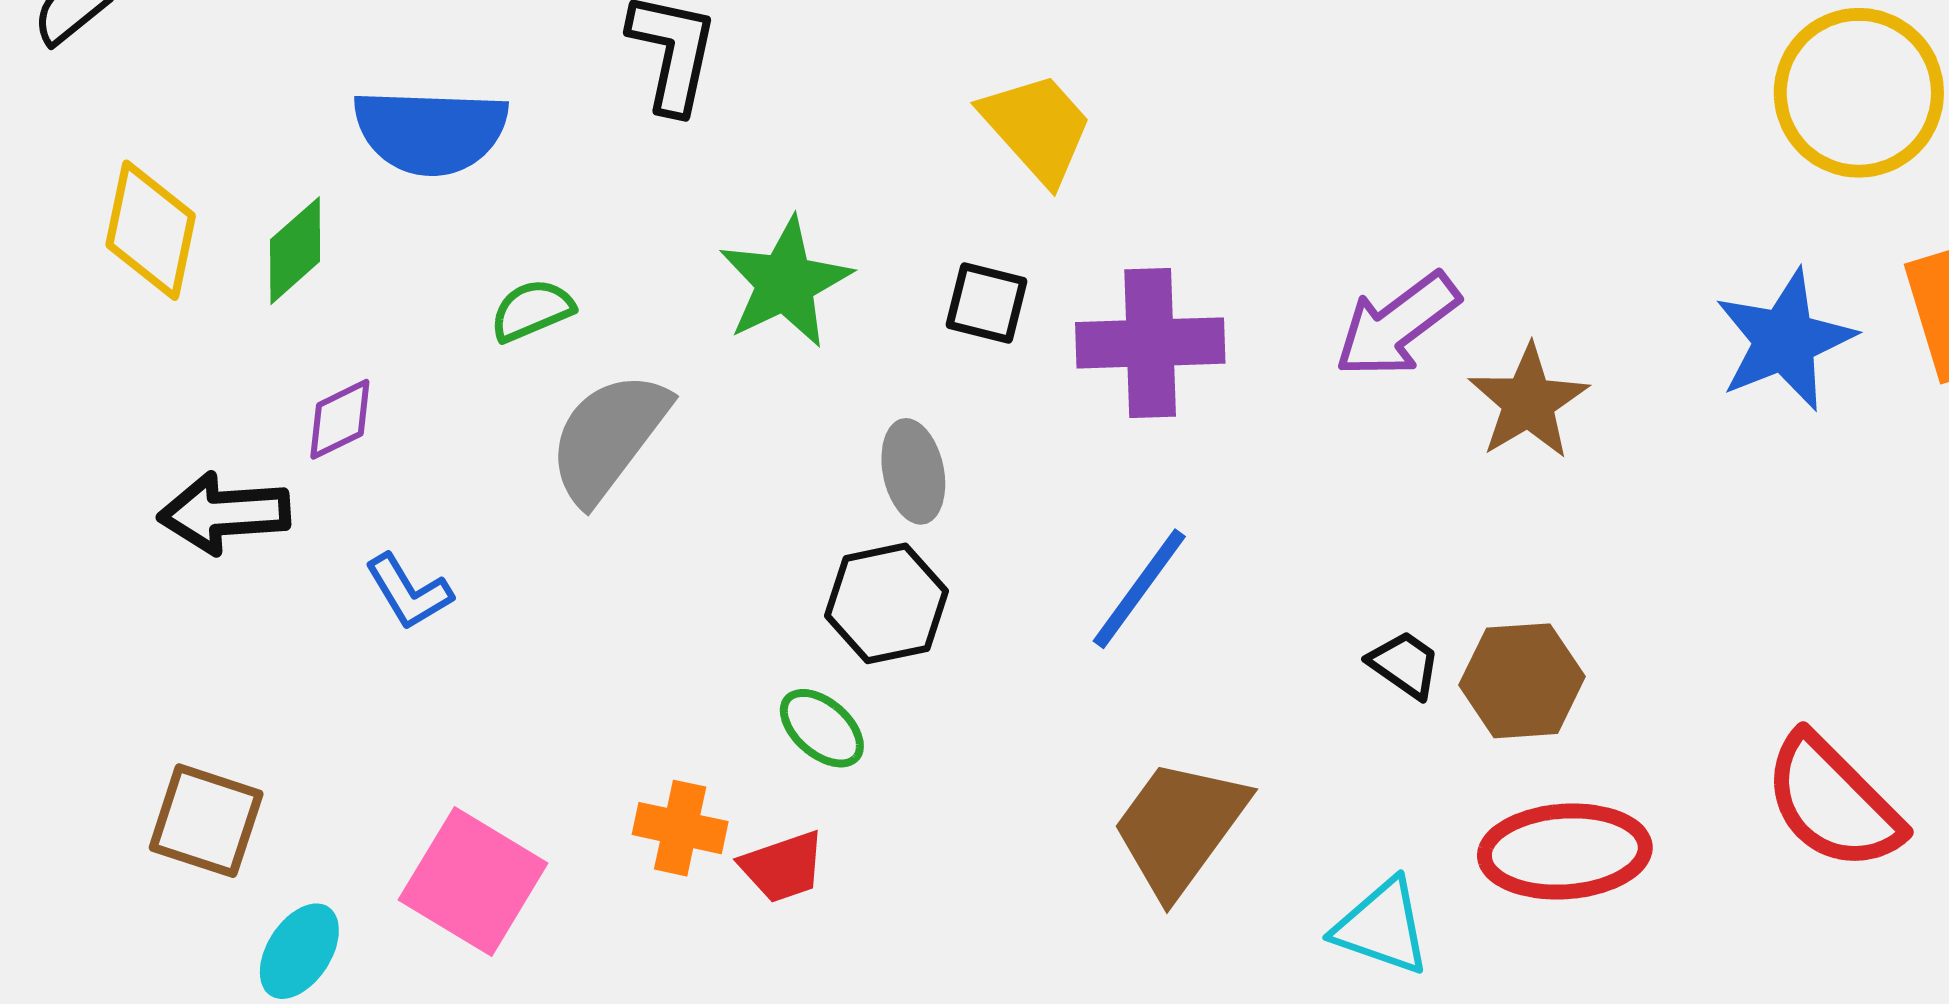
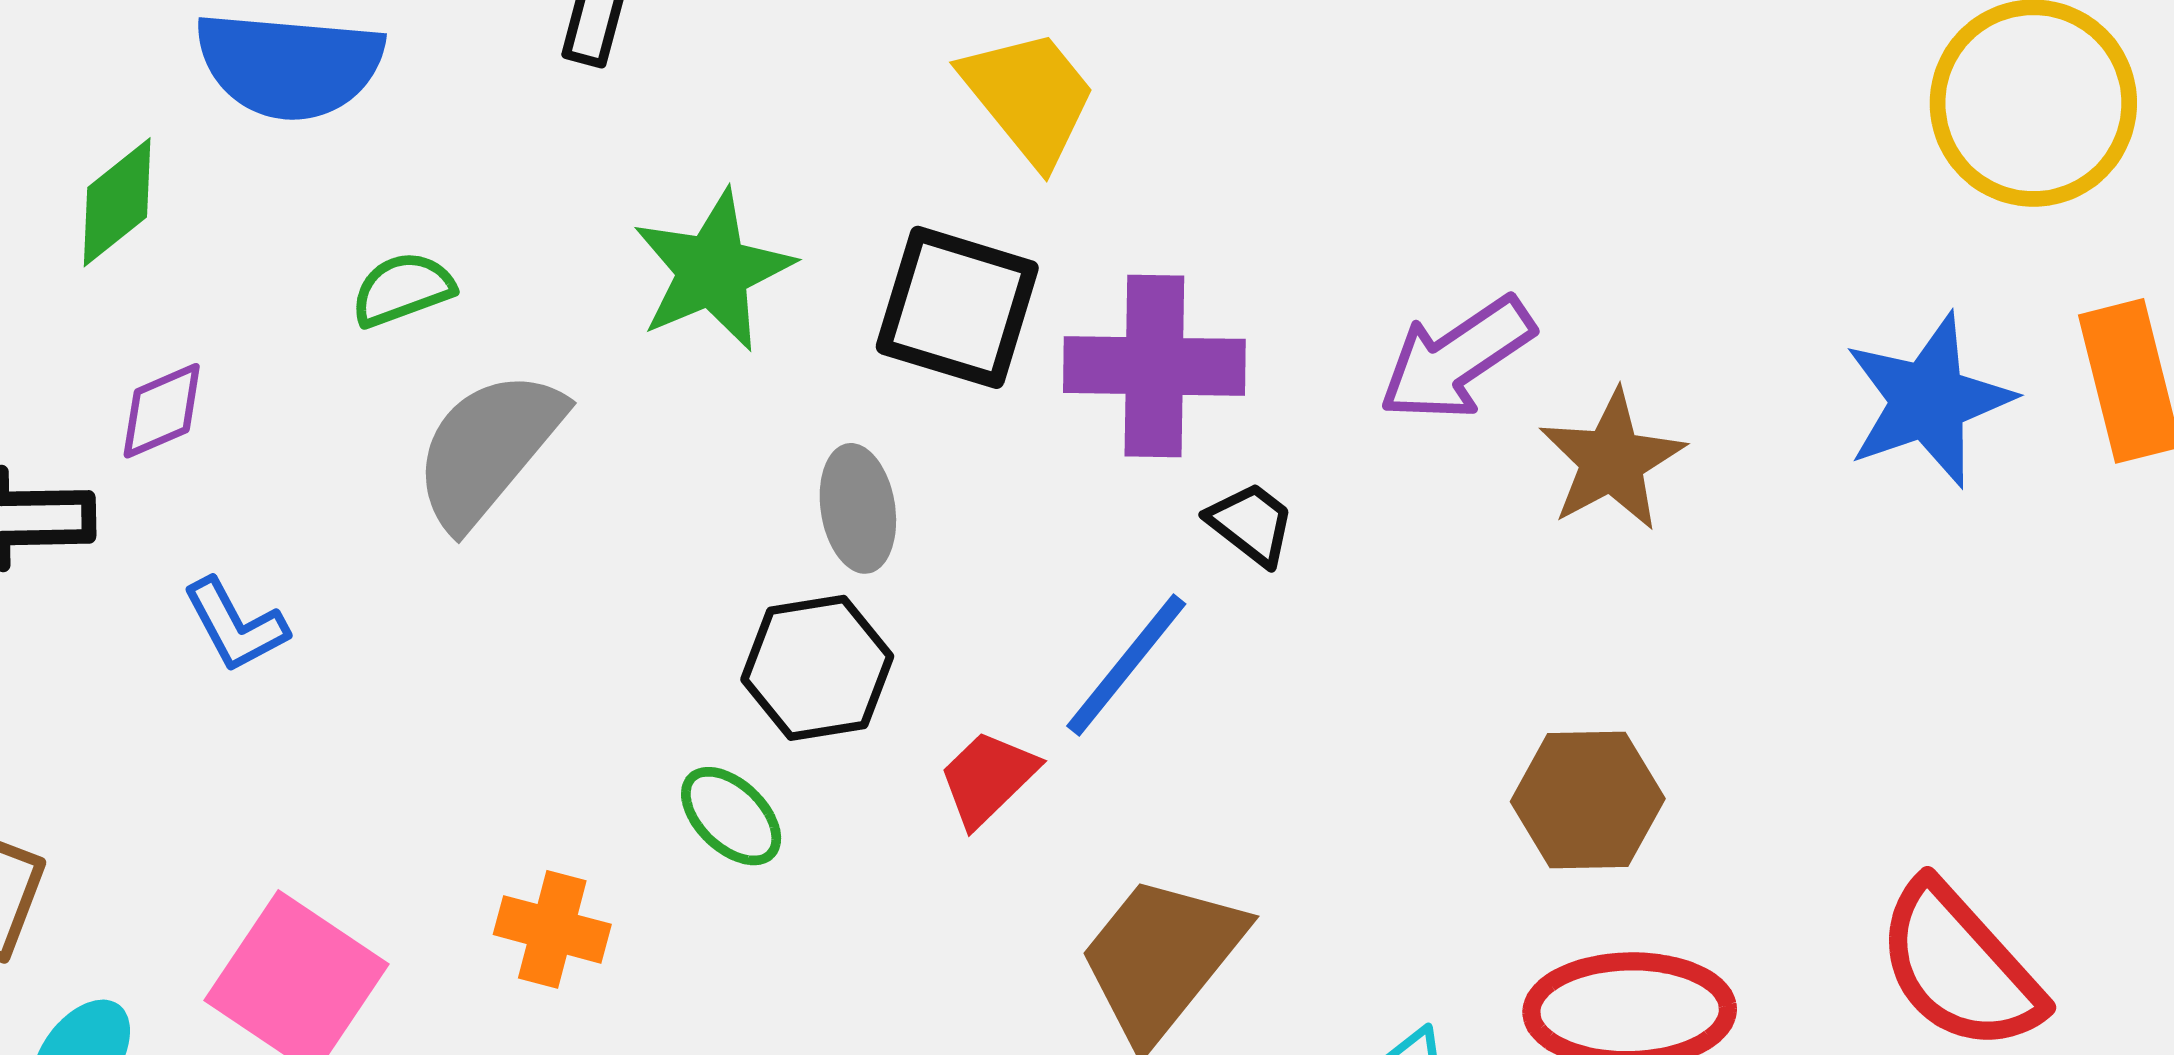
black square: (987, 303) -> (957, 307), size x1.6
black trapezoid: (1405, 664) -> (1251, 524), moved
red trapezoid: (783, 867) -> (988, 778), moved, turned 152

